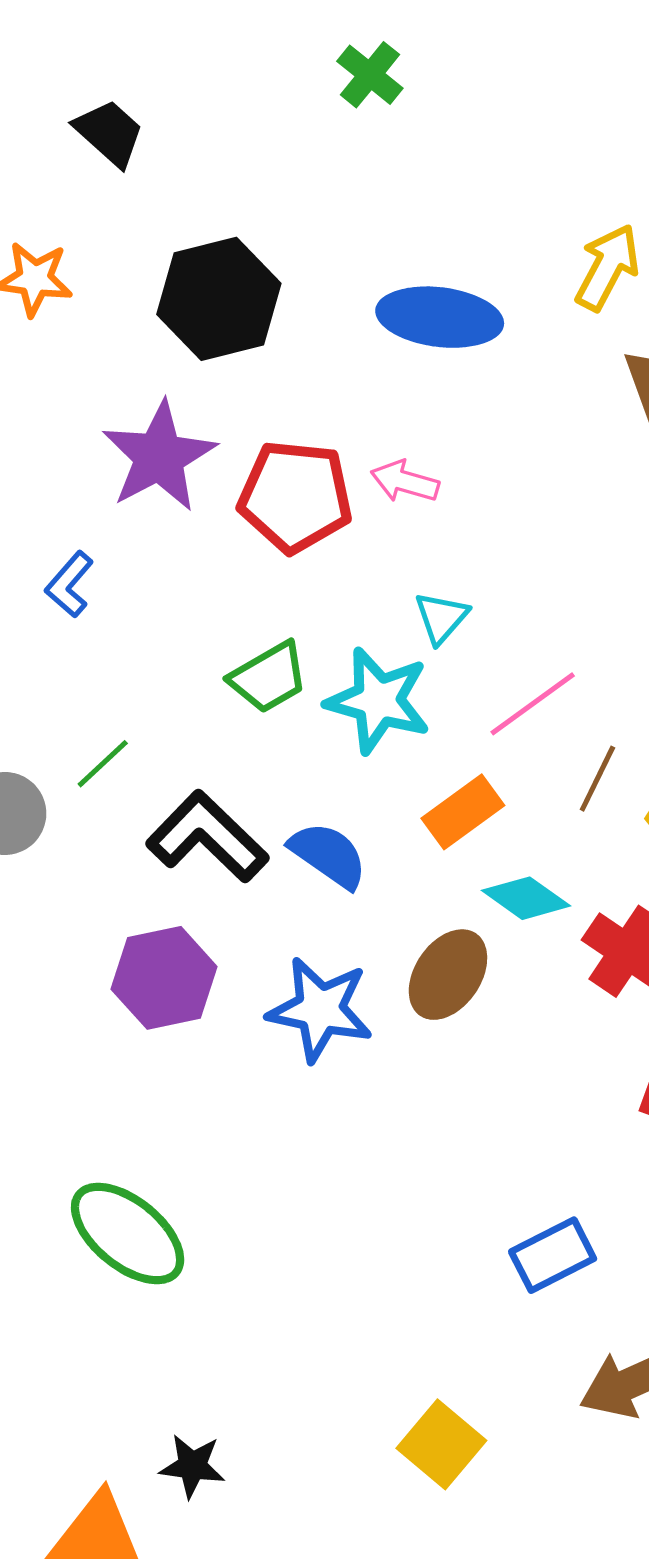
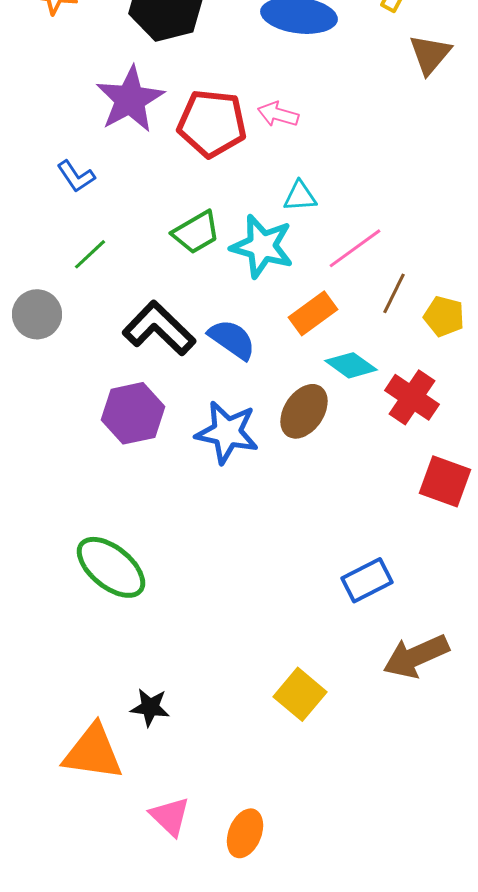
blue L-shape: (69, 584) -> (76, 176), turned -75
cyan triangle: (441, 618) -> (300, 196), turned 45
green line: (103, 764) -> (90, 254), moved

